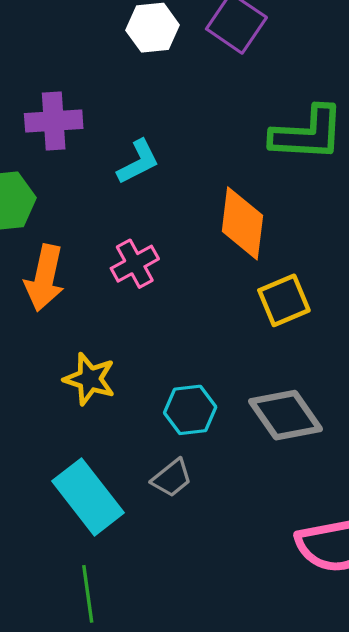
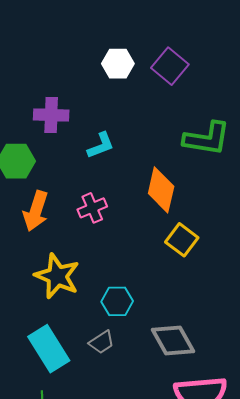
yellow square: (284, 300) -> (182, 240), turned -36
yellow star: (90, 379) -> (57, 276), size x1.4
gray diamond: (286, 415) -> (173, 340), moved

